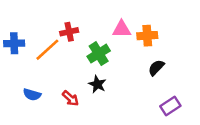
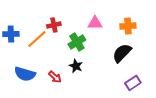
orange cross: (147, 36) -> (128, 26), moved
black semicircle: (156, 68) -> (122, 53), size x1.5
blue semicircle: (32, 95) -> (25, 74), size x1.5

